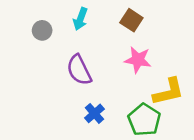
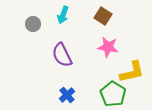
blue cross: (94, 113) -> (67, 95), moved

